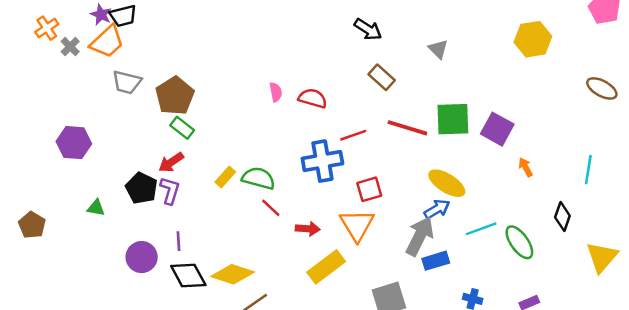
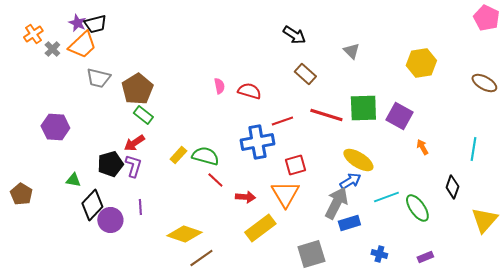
yellow hexagon: (533, 39) -> (421, 63), moved
black pentagon: (142, 188) -> (110, 164), turned 30
black diamond: (188, 275) -> (92, 205), moved, turned 72

